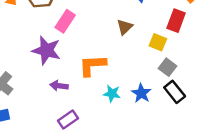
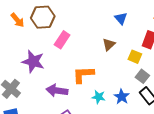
purple star: (46, 50) -> (33, 62), moved
purple arrow: (59, 86) -> (57, 91), size x1.5

